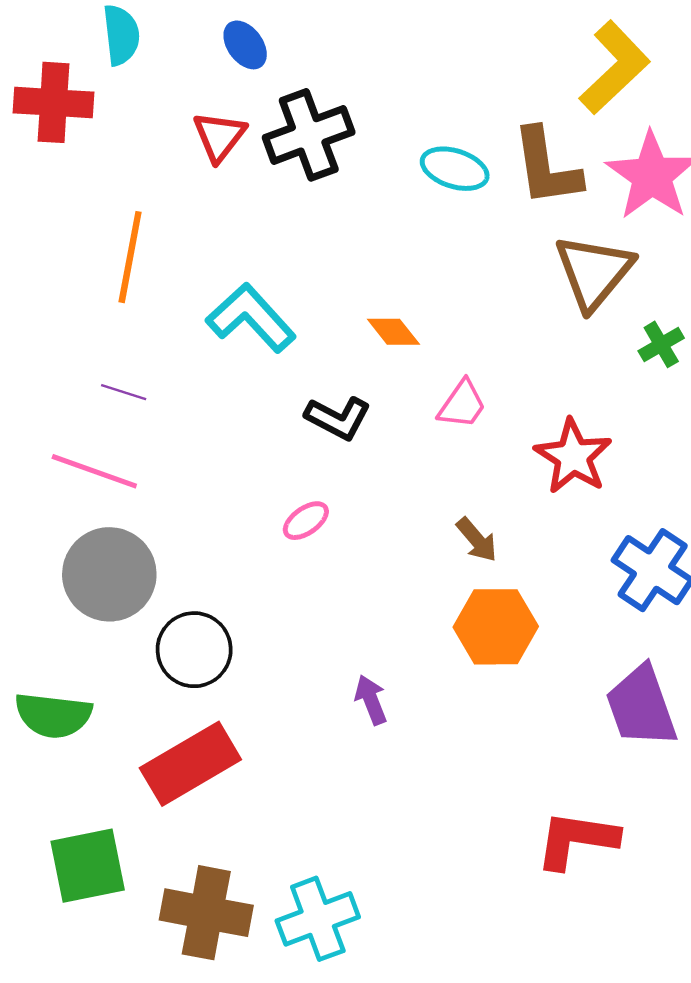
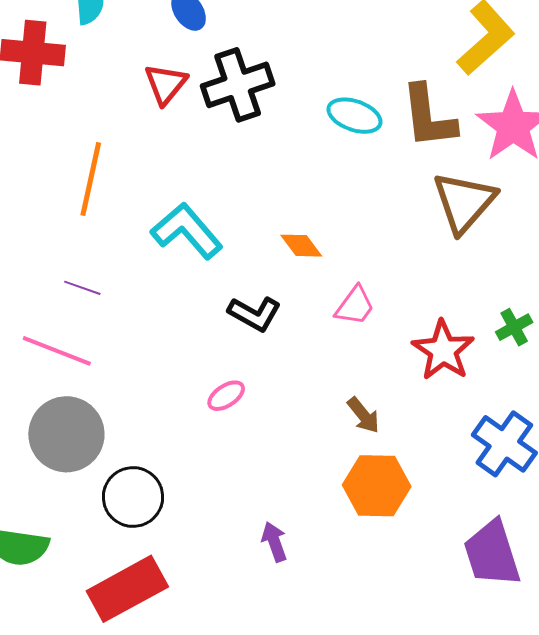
green cross: (661, 344) -> (514, 327), moved

